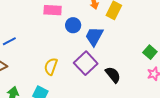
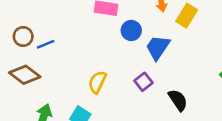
purple square: (86, 63) -> (143, 82), size x0.6

